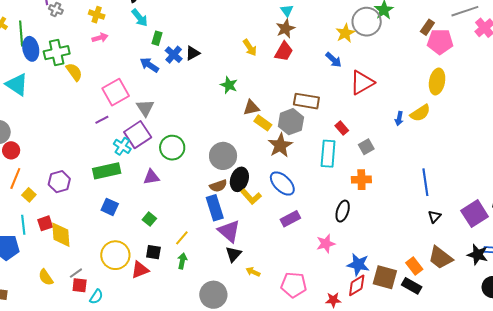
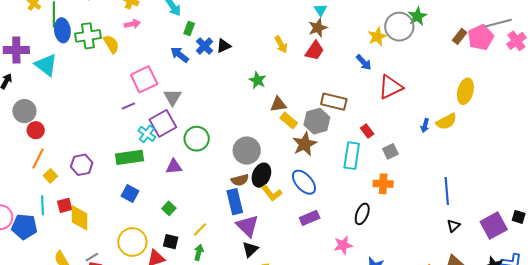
pink pentagon: (440, 42) -> (481, 37), moved, turned -30
yellow semicircle: (74, 72) -> (111, 44), moved

